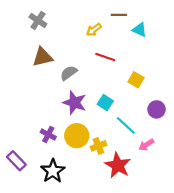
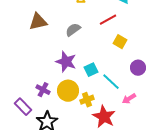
red line: (105, 57) -> (108, 20), moved, turned -48
gray semicircle: (69, 73) -> (73, 30), moved
cyan square: (105, 103) -> (91, 70), moved, turned 32
purple rectangle: (16, 161) -> (23, 107), moved

